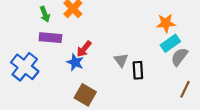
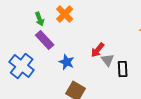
purple rectangle: (50, 38) -> (45, 40), turned 42
red arrow: (84, 49) -> (98, 50), moved

